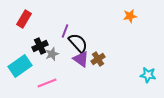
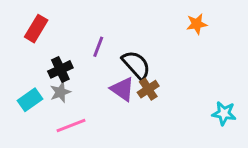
black semicircle: (78, 43) -> (136, 65), moved
gray star: (52, 54) -> (60, 92), moved
cyan rectangle: (20, 66) -> (30, 100), size x0.7

